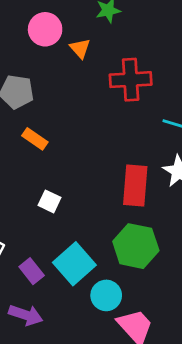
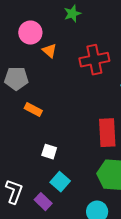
orange triangle: (80, 48) -> (49, 51), moved
cyan square: (74, 264) -> (60, 182), moved, size x0.7

